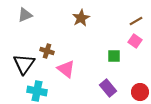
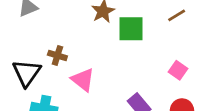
pink square: (135, 41) -> (178, 70), moved
green square: (114, 56) -> (131, 29), moved, size x1.5

